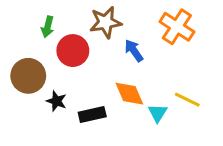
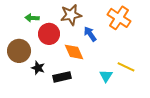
green arrow: (48, 27) -> (32, 18), turned 80
orange diamond: (129, 94) -> (74, 52), moved

